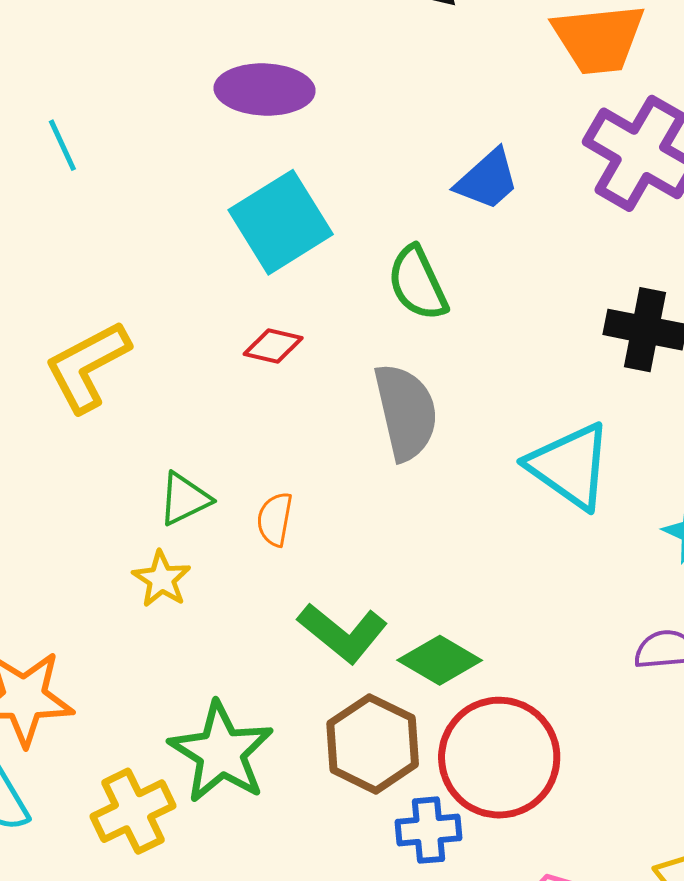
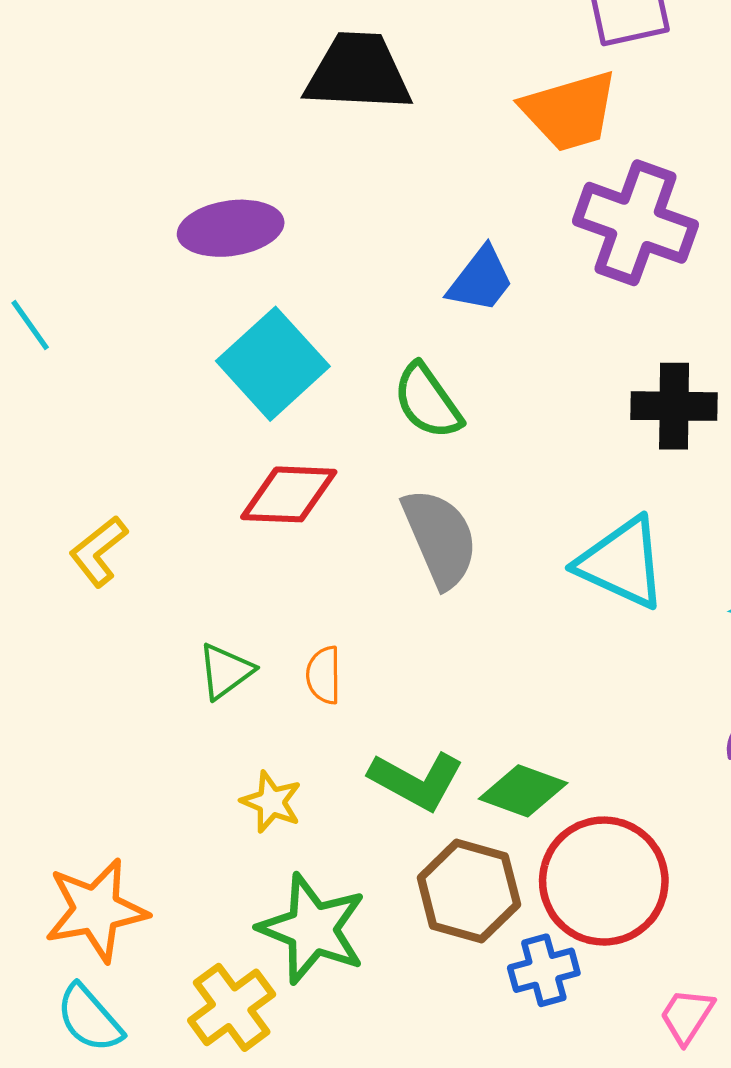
red diamond: (273, 346) -> (289, 494), size x1.6
yellow L-shape: (87, 366) -> (98, 551), size x0.7
yellow star: (162, 579) -> (271, 802), moved

